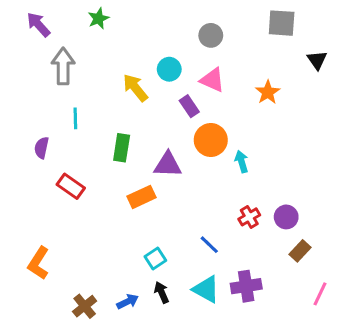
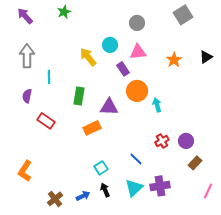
gray square: (282, 23) -> (183, 15), turned -36
black triangle: (317, 60) -> (206, 57), moved, turned 32
gray arrow: (63, 66) -> (27, 56), moved
pink triangle: (212, 80) -> (138, 52), turned -30
cyan triangle: (206, 289) -> (134, 188), turned 48

